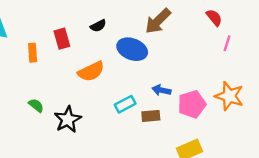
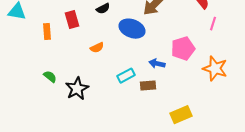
orange semicircle: (91, 71) -> (97, 48), size x0.6
pink pentagon: (192, 104) -> (183, 49), moved

